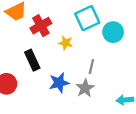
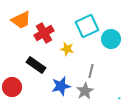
black rectangle: (32, 60) -> (36, 65), turned -30

